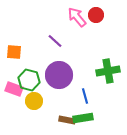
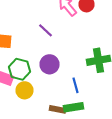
purple circle: (59, 75) -> (50, 64), size x0.7

